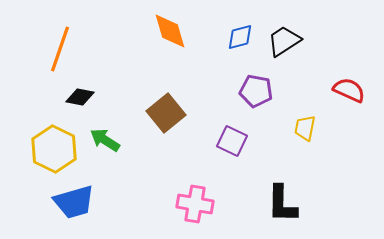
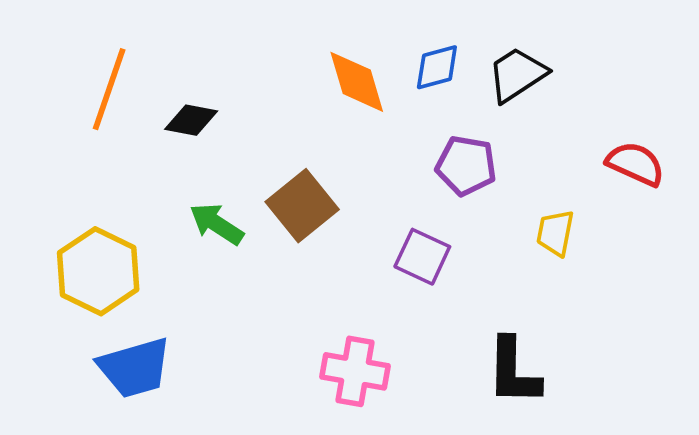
orange diamond: (170, 31) -> (357, 82), moved
black diamond: (80, 97) -> (191, 120), moved
green arrow: (105, 140) -> (217, 224), moved

